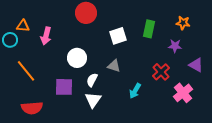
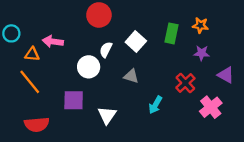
orange star: (183, 23) -> (200, 25), moved
orange triangle: (23, 26) -> (32, 54), moved
pink arrow: (46, 36) -> (53, 41), turned 84
white square: (118, 36) -> (136, 41), turned -30
cyan circle: (10, 40) -> (11, 33), moved
white semicircle: (92, 80) -> (106, 50), moved

